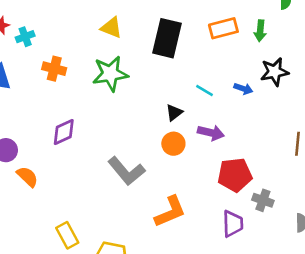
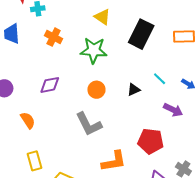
purple arrow: (211, 133) -> (173, 110), moved
orange circle: (173, 144) -> (96, 90), moved
red pentagon: (235, 175) -> (151, 141), moved
orange semicircle: (27, 177) -> (28, 120), moved

